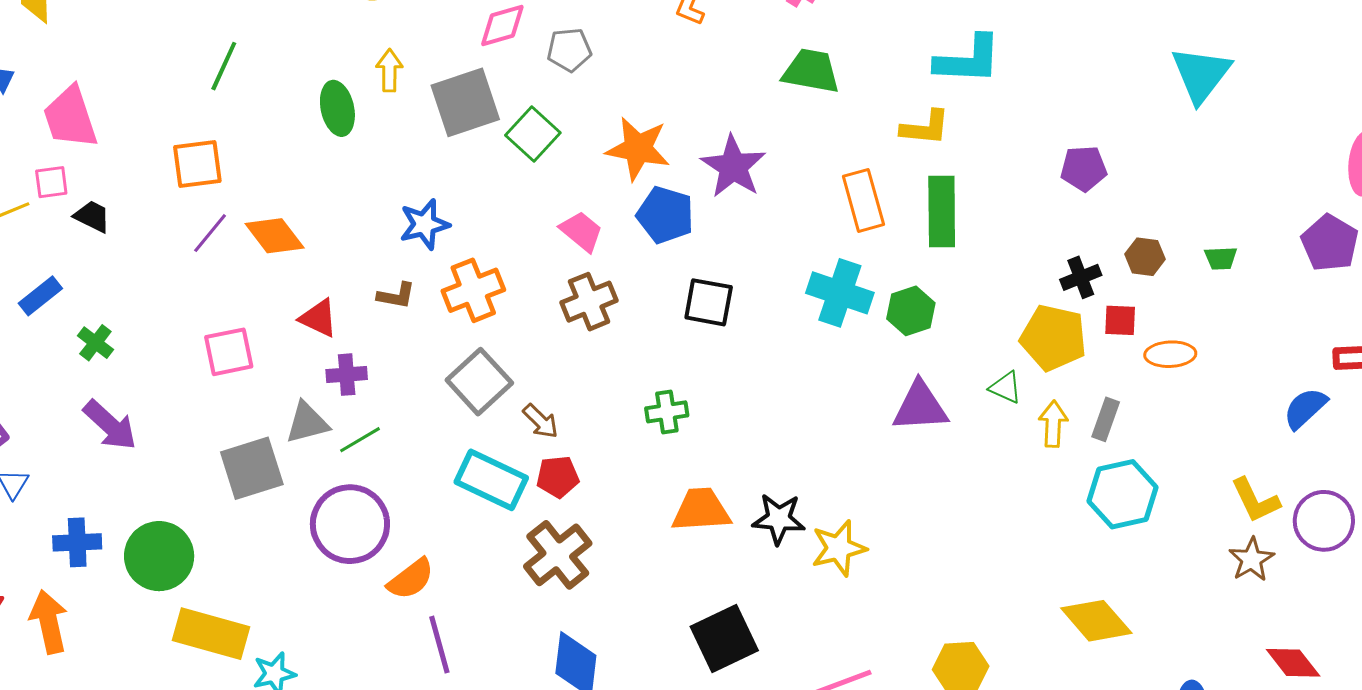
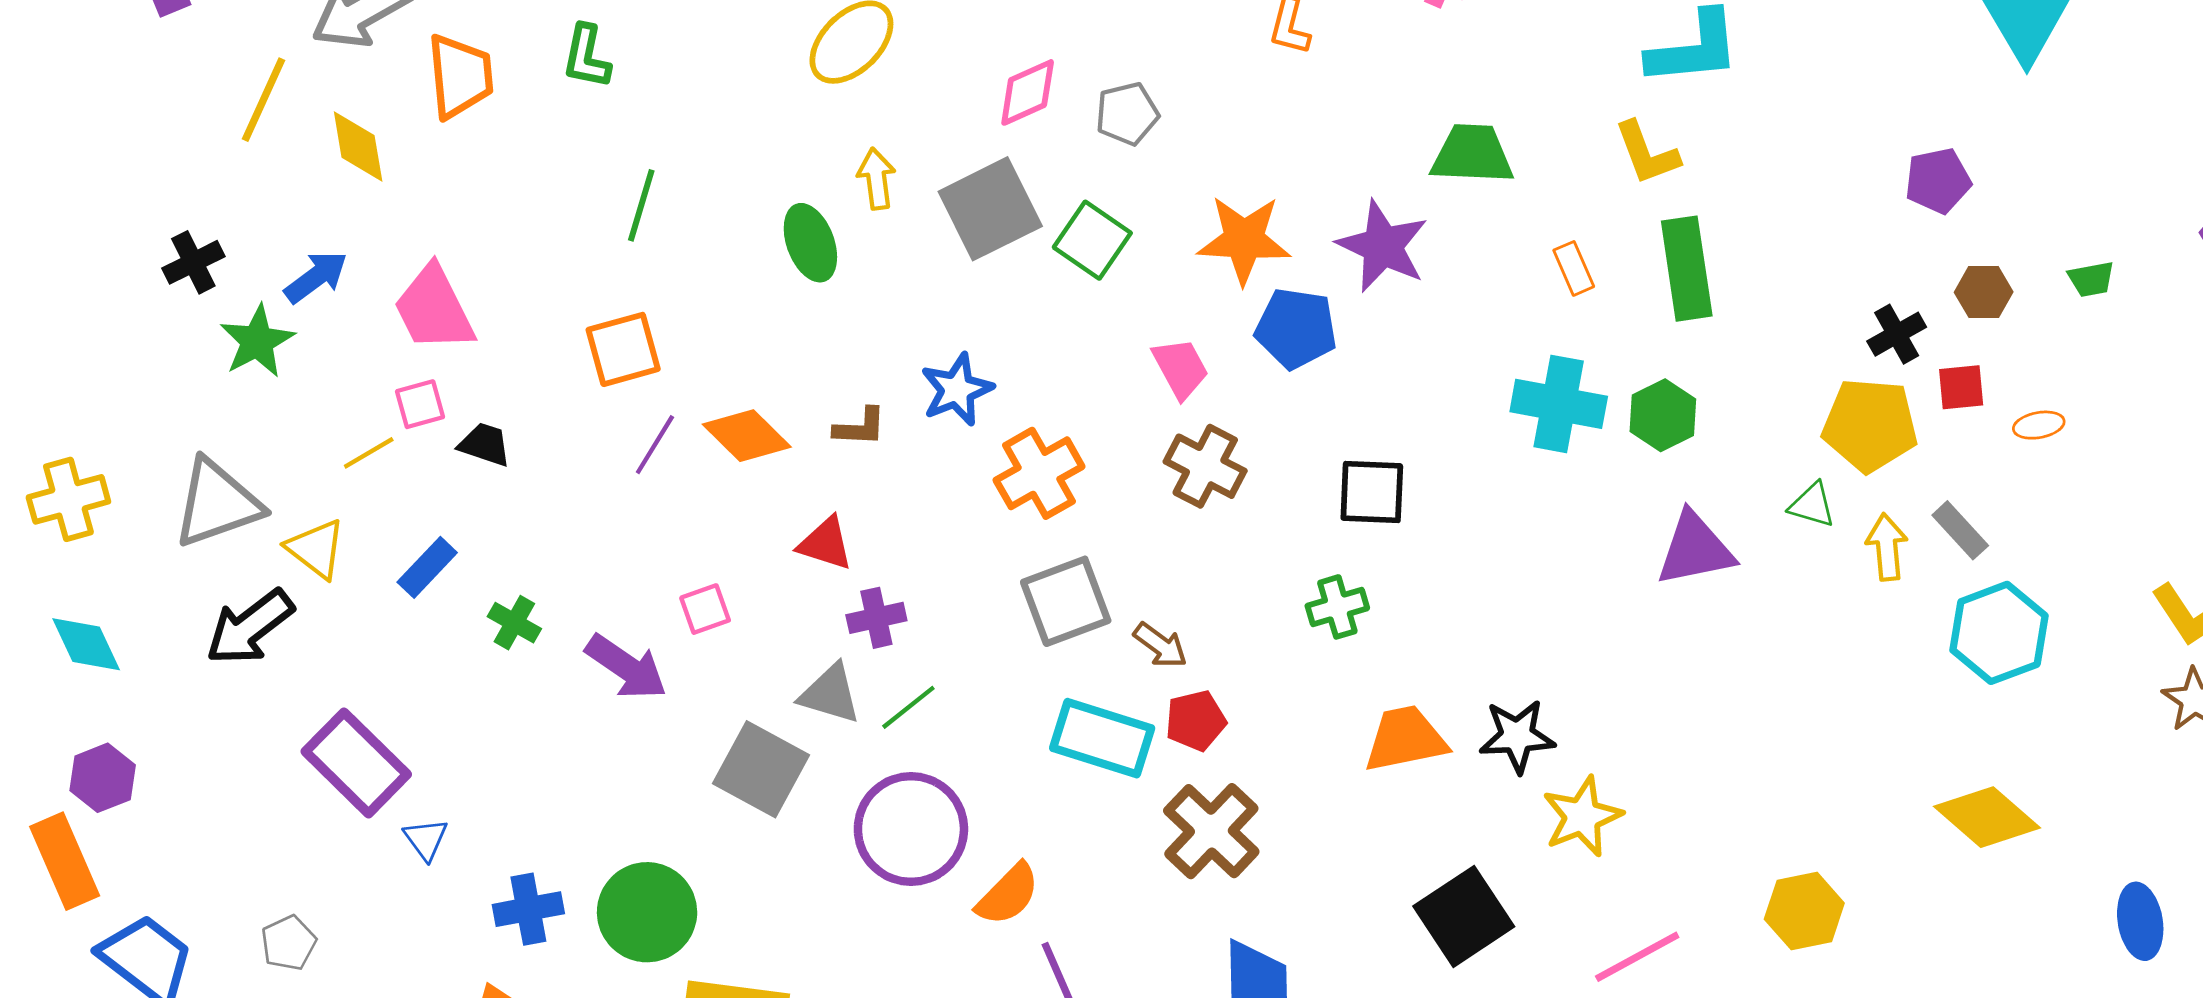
green trapezoid: (811, 71) -> (1472, 154), moved
yellow L-shape: (925, 128) -> (1647, 153), turned 72
purple pentagon: (1084, 168) -> (1938, 181), moved
orange rectangle: (863, 200) -> (1574, 268), size x0.6
pink trapezoid: (581, 231) -> (1181, 368), turned 30
brown L-shape: (396, 296) -> (860, 427), moved
brown cross: (589, 302) -> (1205, 466), turned -32
black square: (709, 302) -> (1372, 492), moved
pink square: (229, 352) -> (705, 609), size x0.7
orange ellipse: (1170, 354) -> (2039, 425), size x0.7
gray square: (479, 382) -> (1066, 601), turned 30
gray rectangle: (1106, 419) -> (1960, 530), turned -54
gray triangle: (307, 423) -> (830, 694), turned 39
purple arrow: (110, 425) -> (626, 667), moved
gray square: (252, 468) -> (761, 769), turned -36
yellow star: (839, 548) -> (1582, 817), moved

